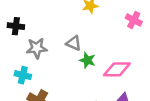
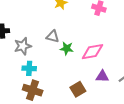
cyan cross: (23, 75) -> (29, 68), moved

